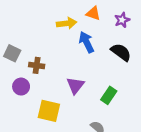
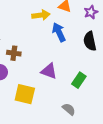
black semicircle: (121, 52) -> (90, 41), turned -138
purple triangle: (75, 85) -> (49, 71), turned -48

